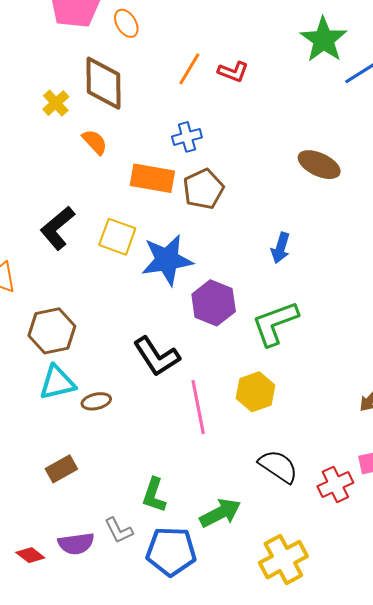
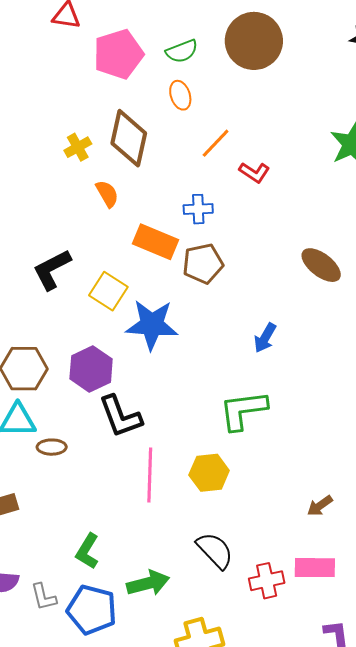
orange ellipse: (126, 23) -> (180, 95), moved
red L-shape: (233, 72) -> (254, 172), moved
purple hexagon: (214, 303) -> (91, 369), moved
gray L-shape: (119, 530) -> (44, 597), moved

